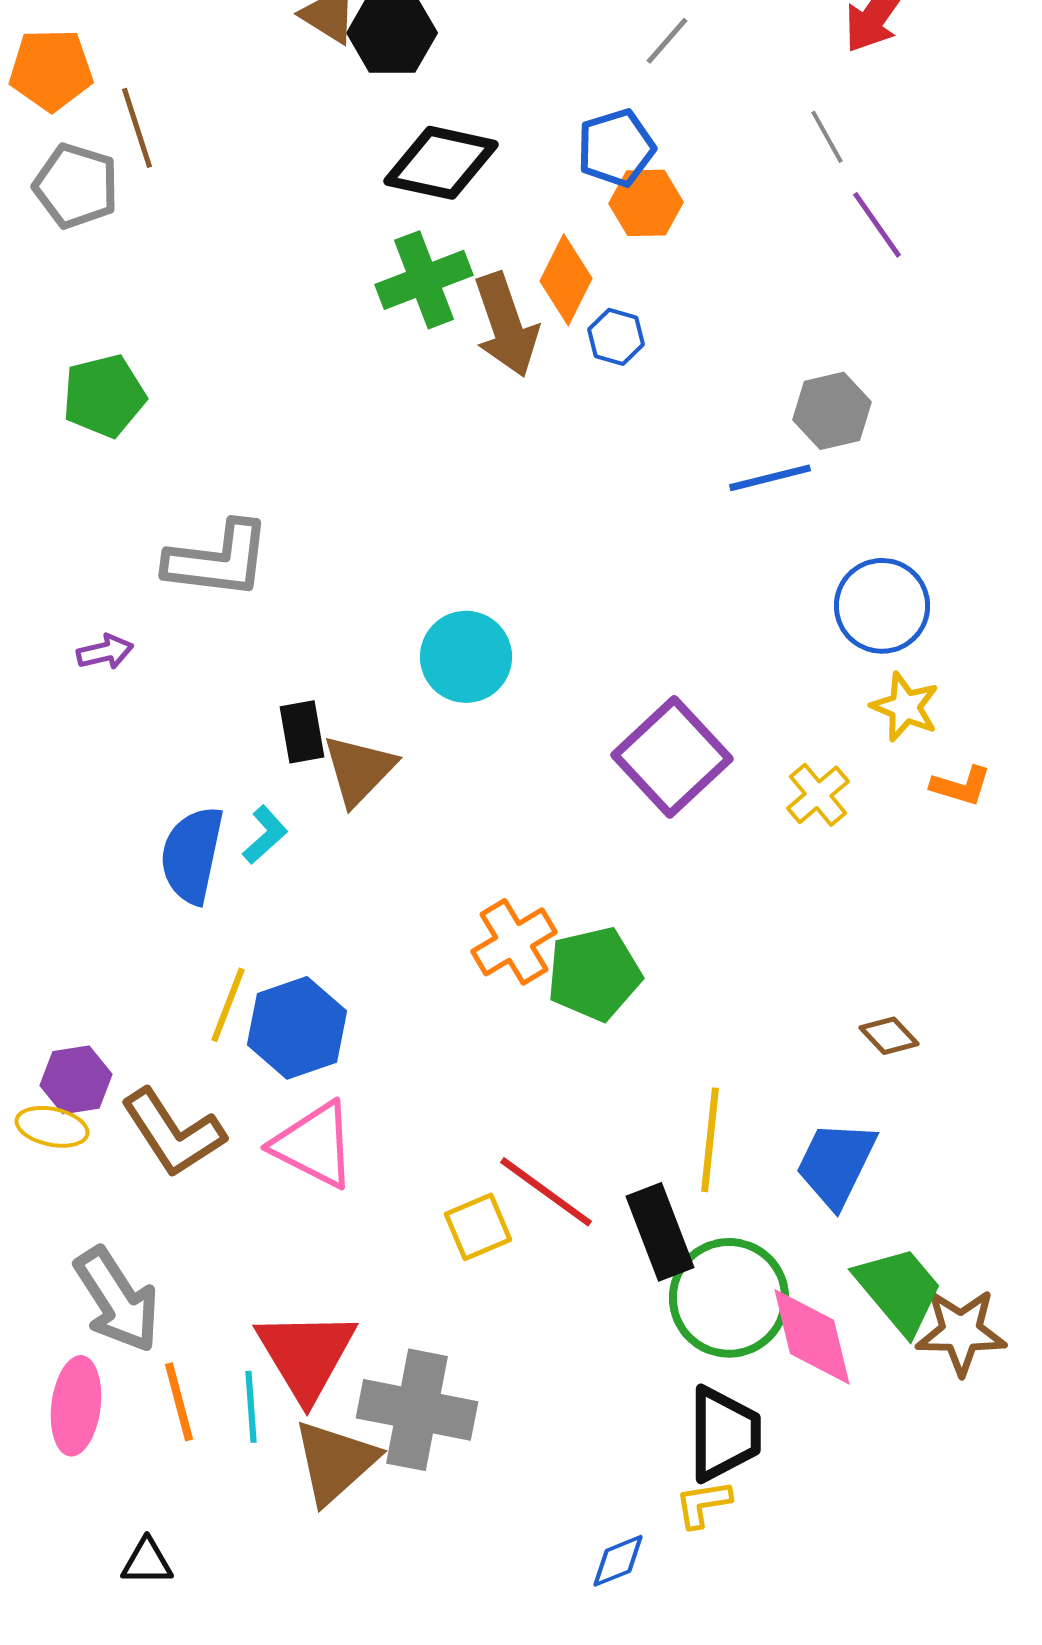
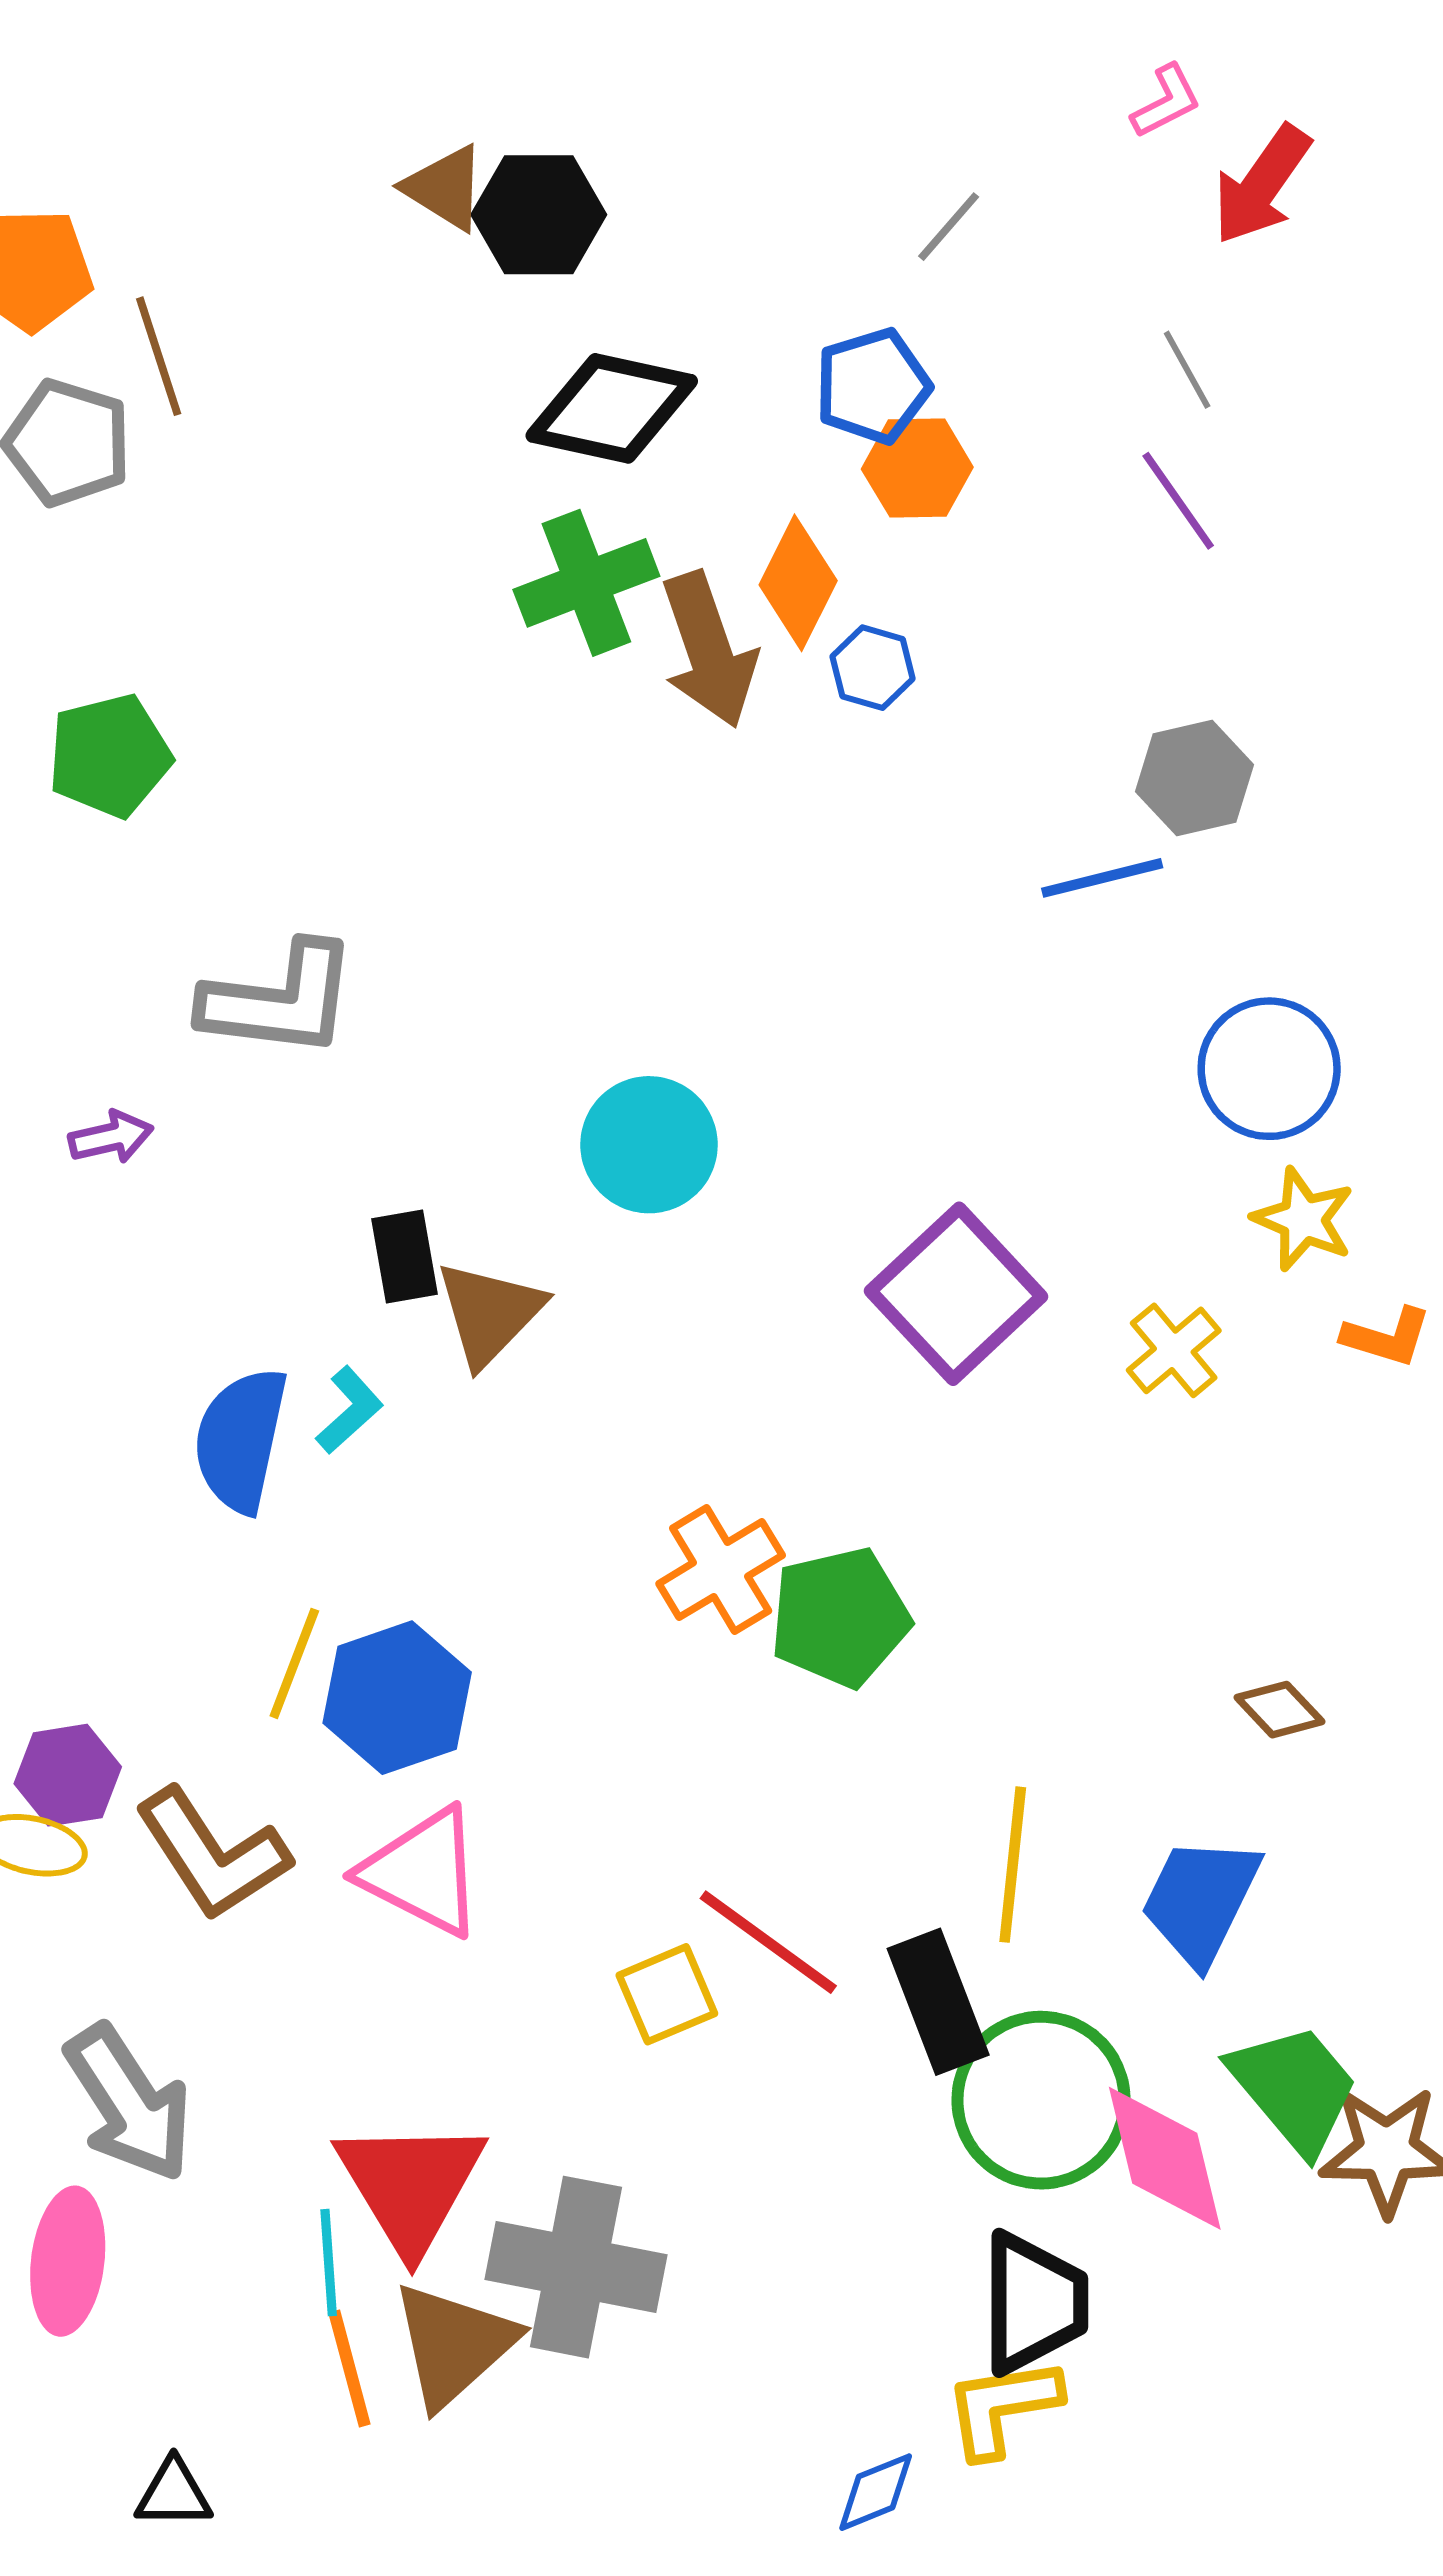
purple line: (877, 225) -> (1178, 501), moved
orange line: (179, 1402) -> (349, 2368), moved
yellow L-shape: (703, 1504) -> (1002, 2407), size x1.4

